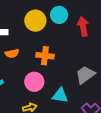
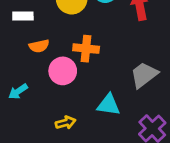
pink circle: (34, 82) -> (63, 71), moved

